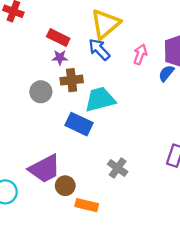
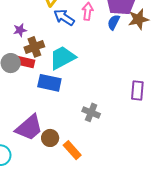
red rectangle: (58, 38) -> (25, 62), moved
blue arrow: (99, 49) -> (64, 17), moved
orange rectangle: (87, 205) -> (72, 150), turned 48

